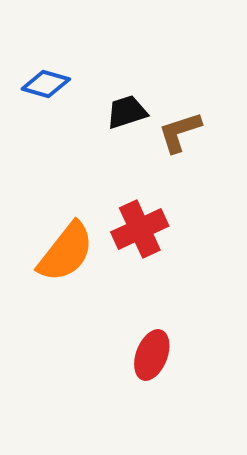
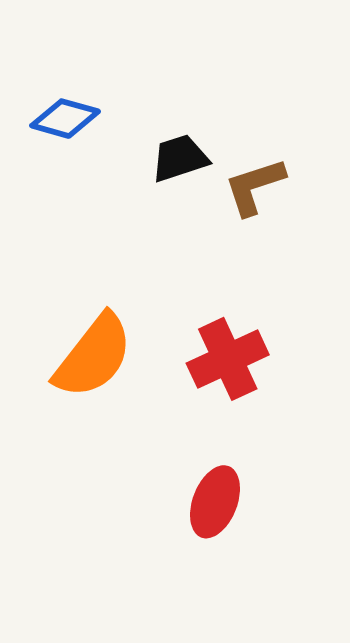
red cross: (140, 229) -> (228, 359), moved

